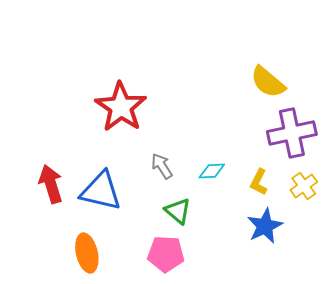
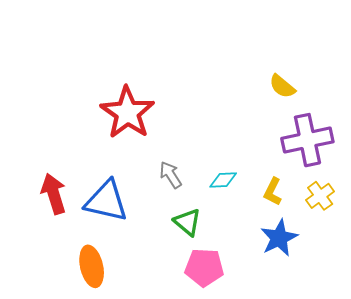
yellow semicircle: (268, 82) -> (282, 86), size x0.7
pink pentagon: (166, 254) -> (204, 267), moved

